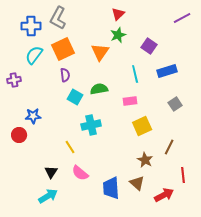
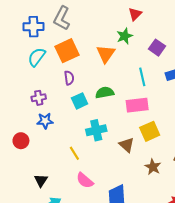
red triangle: (118, 14) -> (135, 14), moved
purple cross: (14, 80) -> (39, 98), moved
cyan square: (75, 97) -> (80, 101), turned 35
pink rectangle: (130, 101) -> (137, 105), size x1.5
blue star: (33, 116) -> (45, 121), moved
black triangle: (51, 172) -> (41, 180), moved
brown triangle: (137, 183) -> (127, 145), moved

